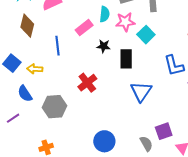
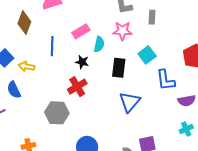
cyan semicircle: (105, 14) -> (99, 44), moved
cyan square: (146, 35) -> (147, 55), moved
black star: (104, 46) -> (82, 62), moved
gray hexagon: (54, 107) -> (57, 113), moved

